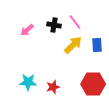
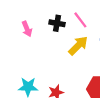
pink arrow: (27, 30) -> (27, 29), turned -72

